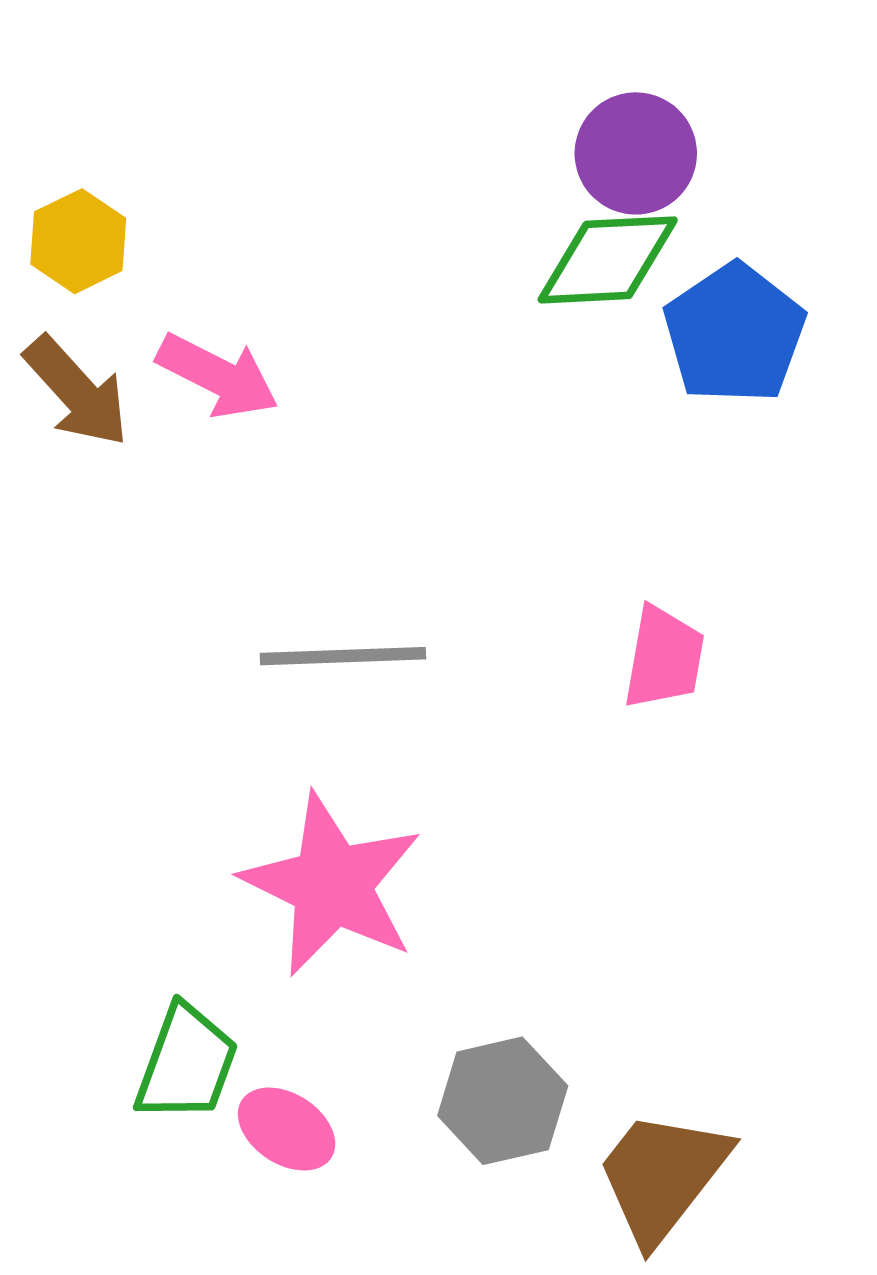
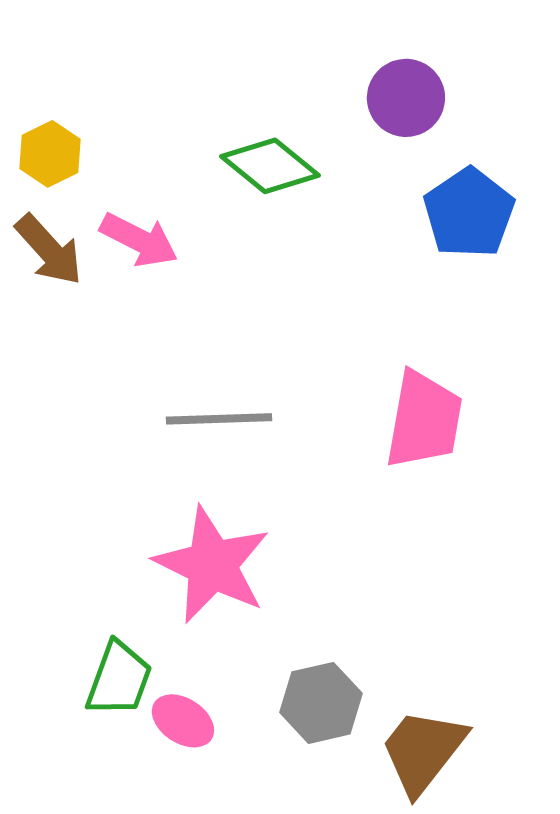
green diamond: (608, 260) -> (270, 166), moved, turned 42
pink trapezoid: (664, 658) -> (424, 420), size x1.5

